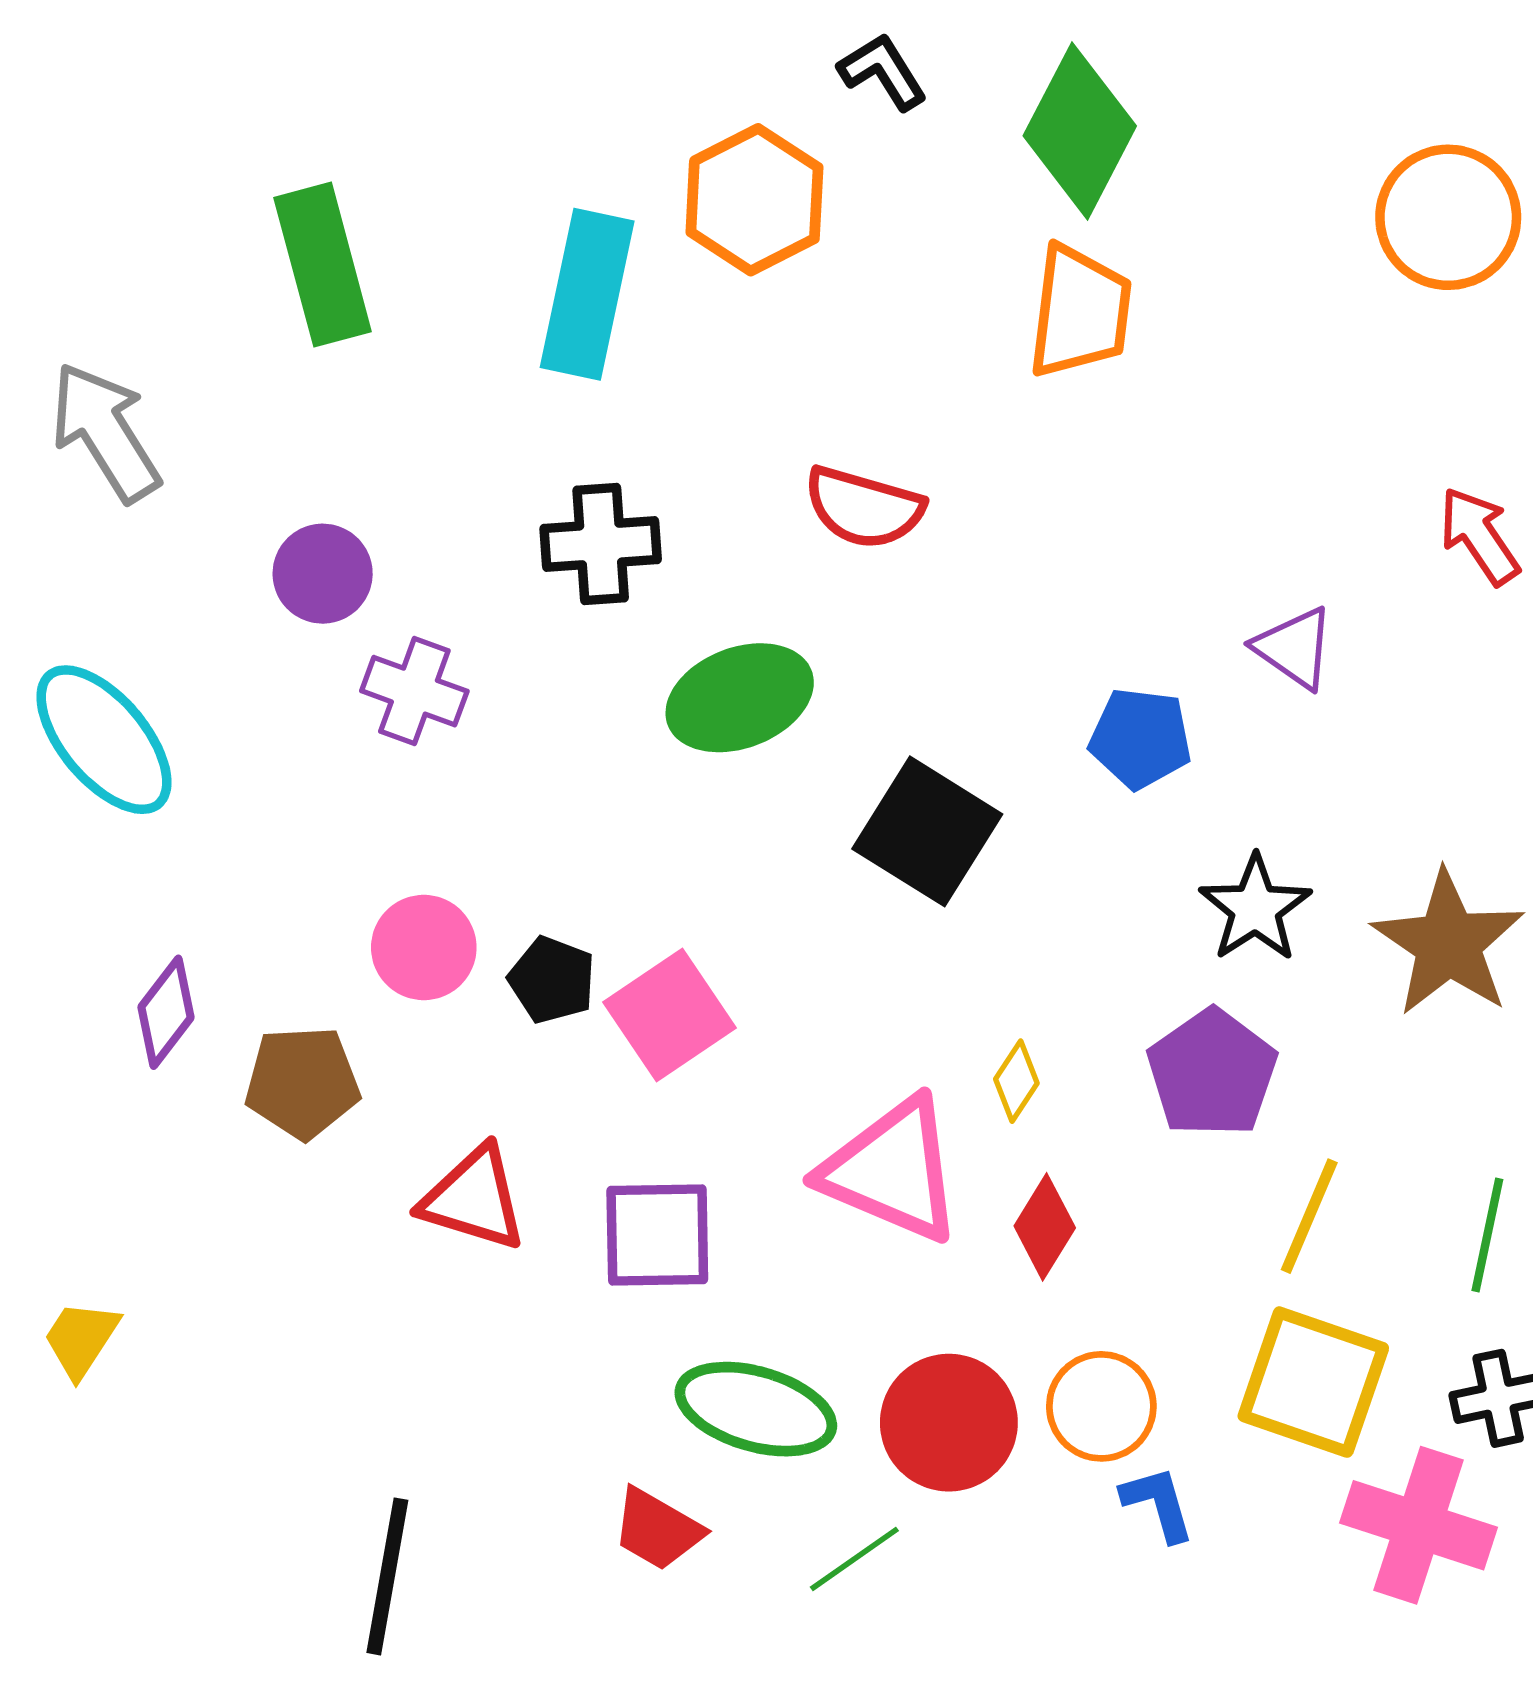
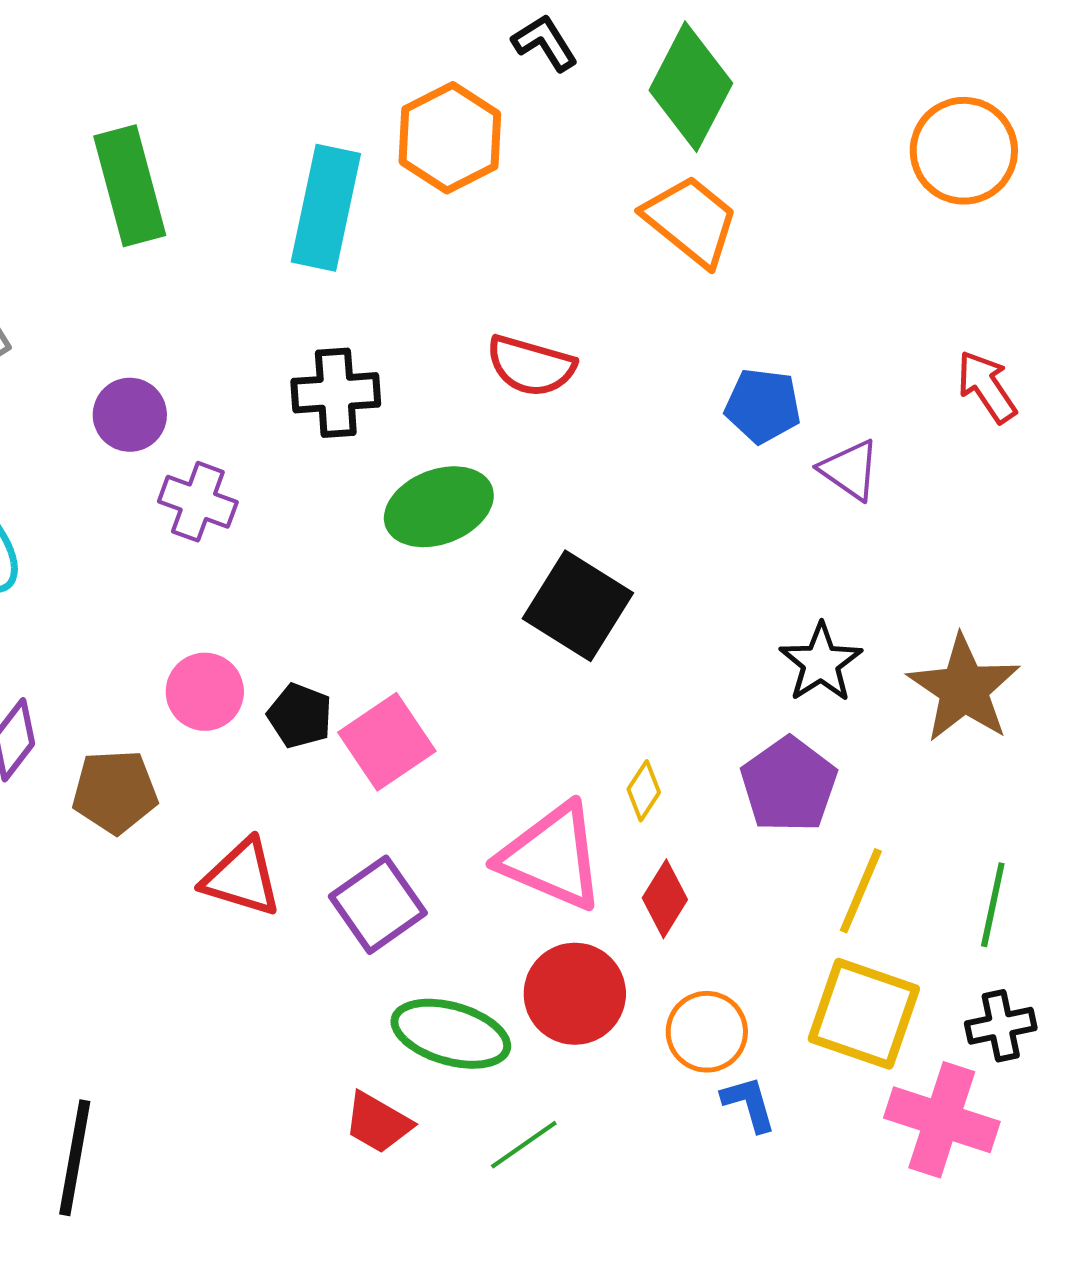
orange trapezoid: (1080, 312) -> (691, 221), turned -58
blue pentagon: (1141, 738) -> (763, 406), moved
purple square: (657, 1235) -> (378, 905), turned -34
red circle: (949, 1423) -> (575, 994), moved
black line: (387, 1576) -> (75, 1158), moved

